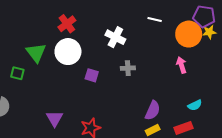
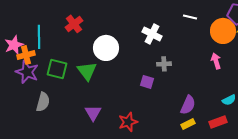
red cross: (67, 24) -> (74, 24), moved
green triangle: (36, 53) -> (87, 71), moved
green square: (17, 73) -> (57, 69), size x1.5
purple square: (92, 75) -> (147, 82), moved

